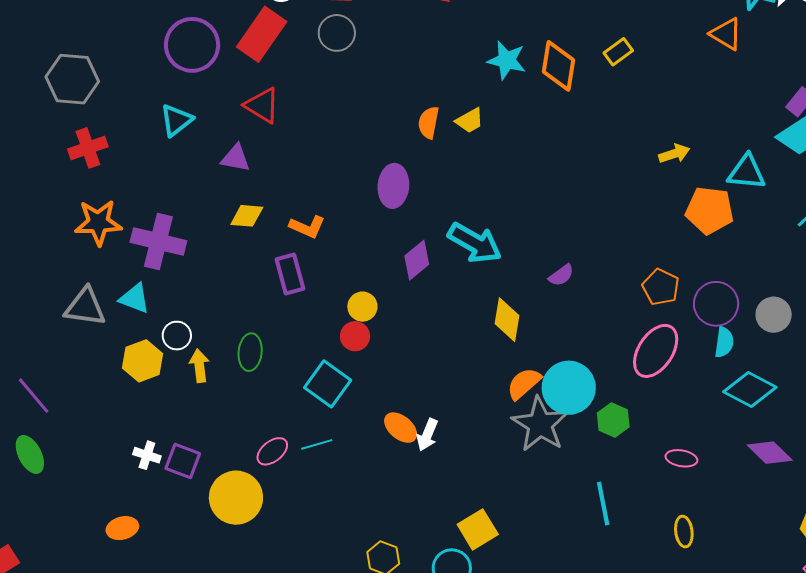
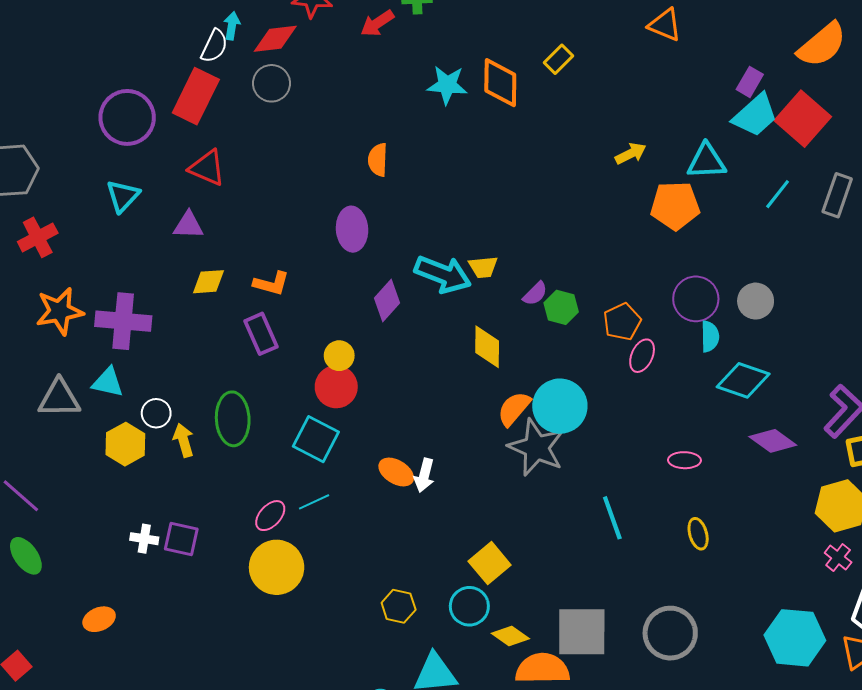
yellow trapezoid: (470, 121) -> (483, 267), moved, turned 32
orange pentagon: (661, 287) -> (622, 322), moved, turned 30
red circle: (355, 336) -> (336, 387), size x1.4
pink ellipse: (656, 351) -> (642, 356), size x0.6
green ellipse: (250, 352) -> (233, 419), size x1.4
green hexagon: (613, 420) -> (561, 307), moved
yellow circle: (236, 498) -> (277, 567), moved
orange ellipse: (122, 528) -> (99, 619), moved

